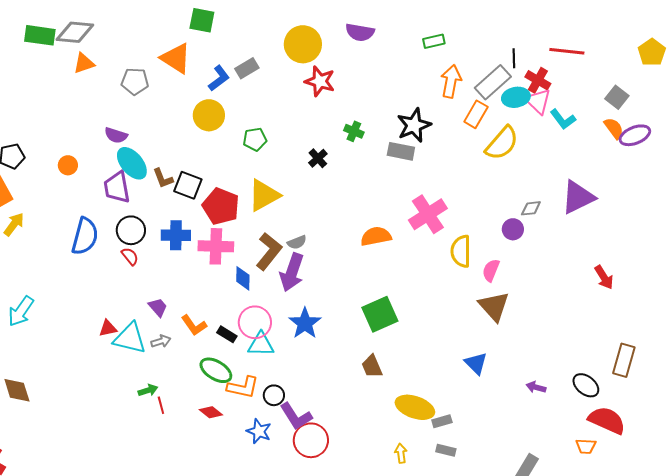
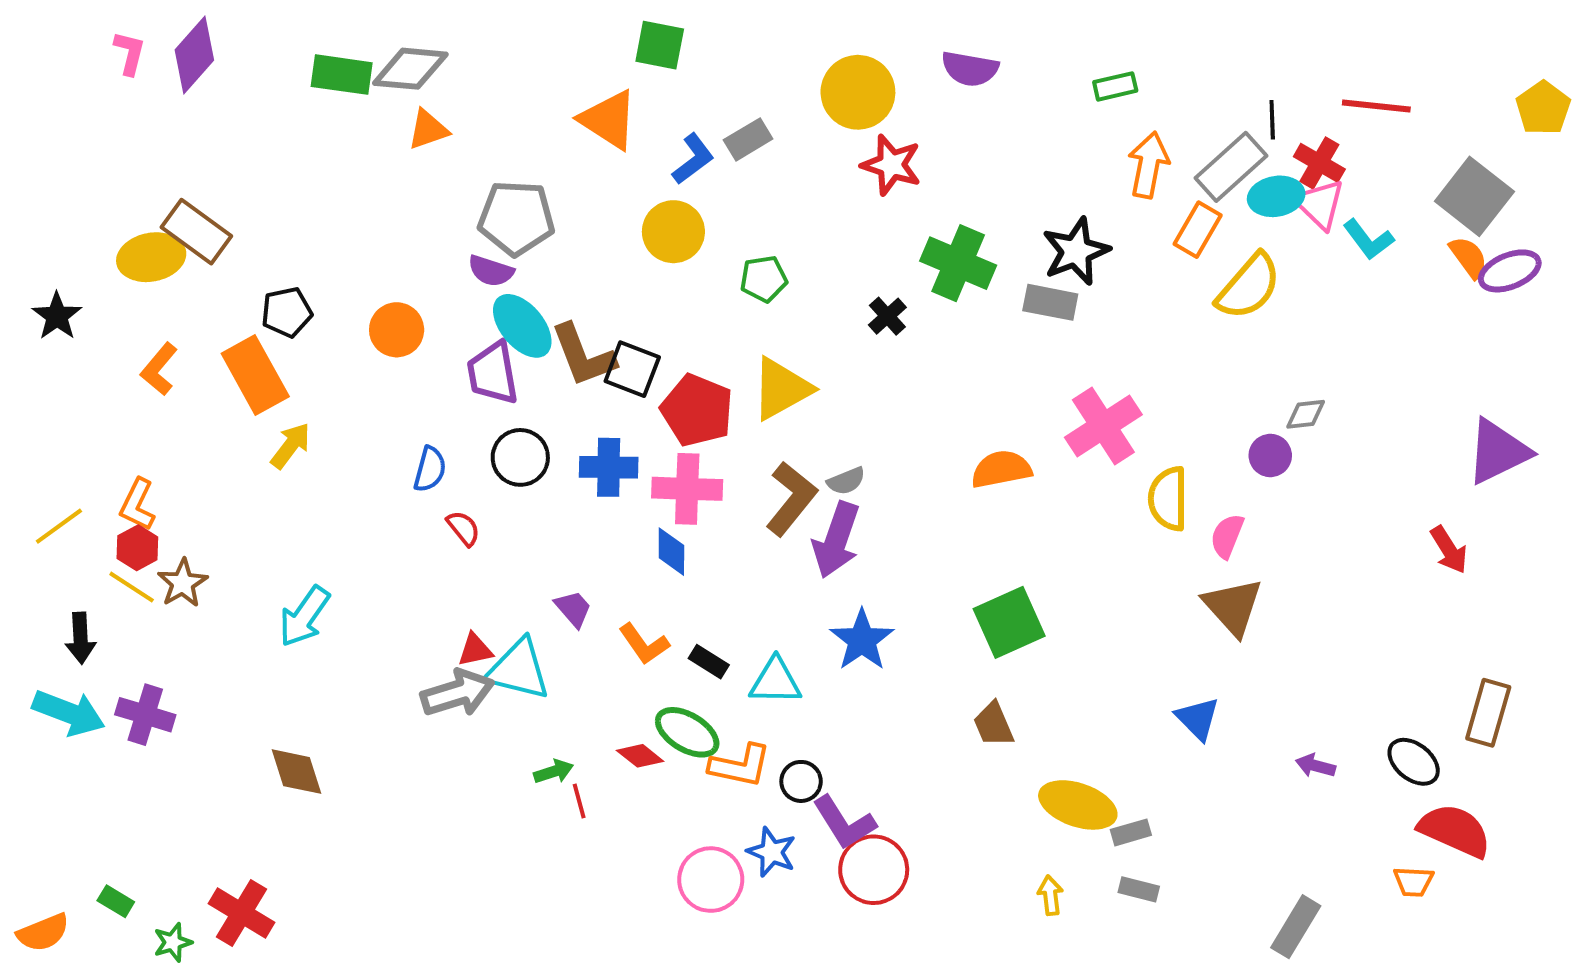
gray pentagon: (135, 81) -> (516, 218), moved, size x1.4
gray square: (617, 97) -> (1474, 196), size x1.6
green cross: (354, 131) -> (958, 263), size x1.8
orange circle: (68, 165) -> (397, 330), size x1.4
brown L-shape: (163, 178) -> (583, 355), size x1.6
purple triangle: (578, 197) -> (1498, 452), moved
blue semicircle: (85, 236) -> (430, 469), size x0.6
red semicircle: (130, 256) -> (463, 528), moved
blue diamond: (243, 278) -> (671, 552), moved
pink circle: (255, 322) -> (711, 880), moved
gray arrow: (161, 341) -> (457, 693), moved, size x1.8
red diamond: (211, 412) -> (640, 756), moved

